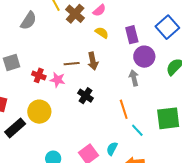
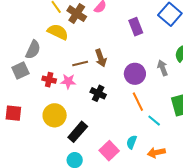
gray semicircle: (28, 21) -> (33, 50), moved
yellow semicircle: (102, 33) -> (58, 32), moved, size x1.5
purple circle: (144, 57) -> (135, 74), moved
gray arrow: (134, 78) -> (163, 68), moved
black rectangle: (15, 128) -> (78, 132), moved

